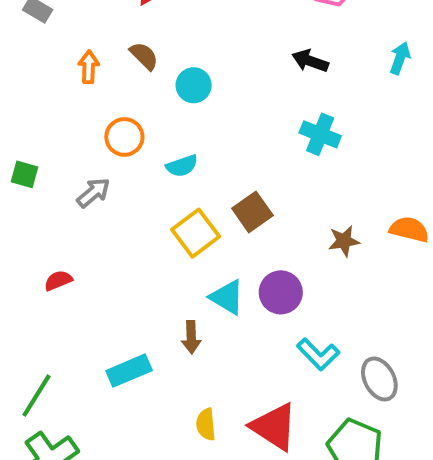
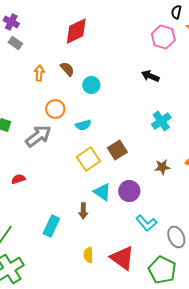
cyan cross: (320, 134) -> (161, 121), moved, turned 30
gray arrow: (93, 193) -> (38, 136), size x1.5
cyan rectangle: (129, 371) -> (51, 226), turned -45

